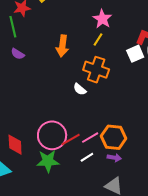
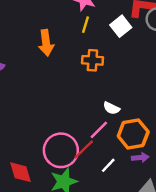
white square: (135, 54) -> (121, 26), moved
orange cross: (96, 70) -> (92, 60), size x0.7
white semicircle: (80, 89) -> (111, 108), moved
pink line: (90, 138) -> (99, 130), moved

